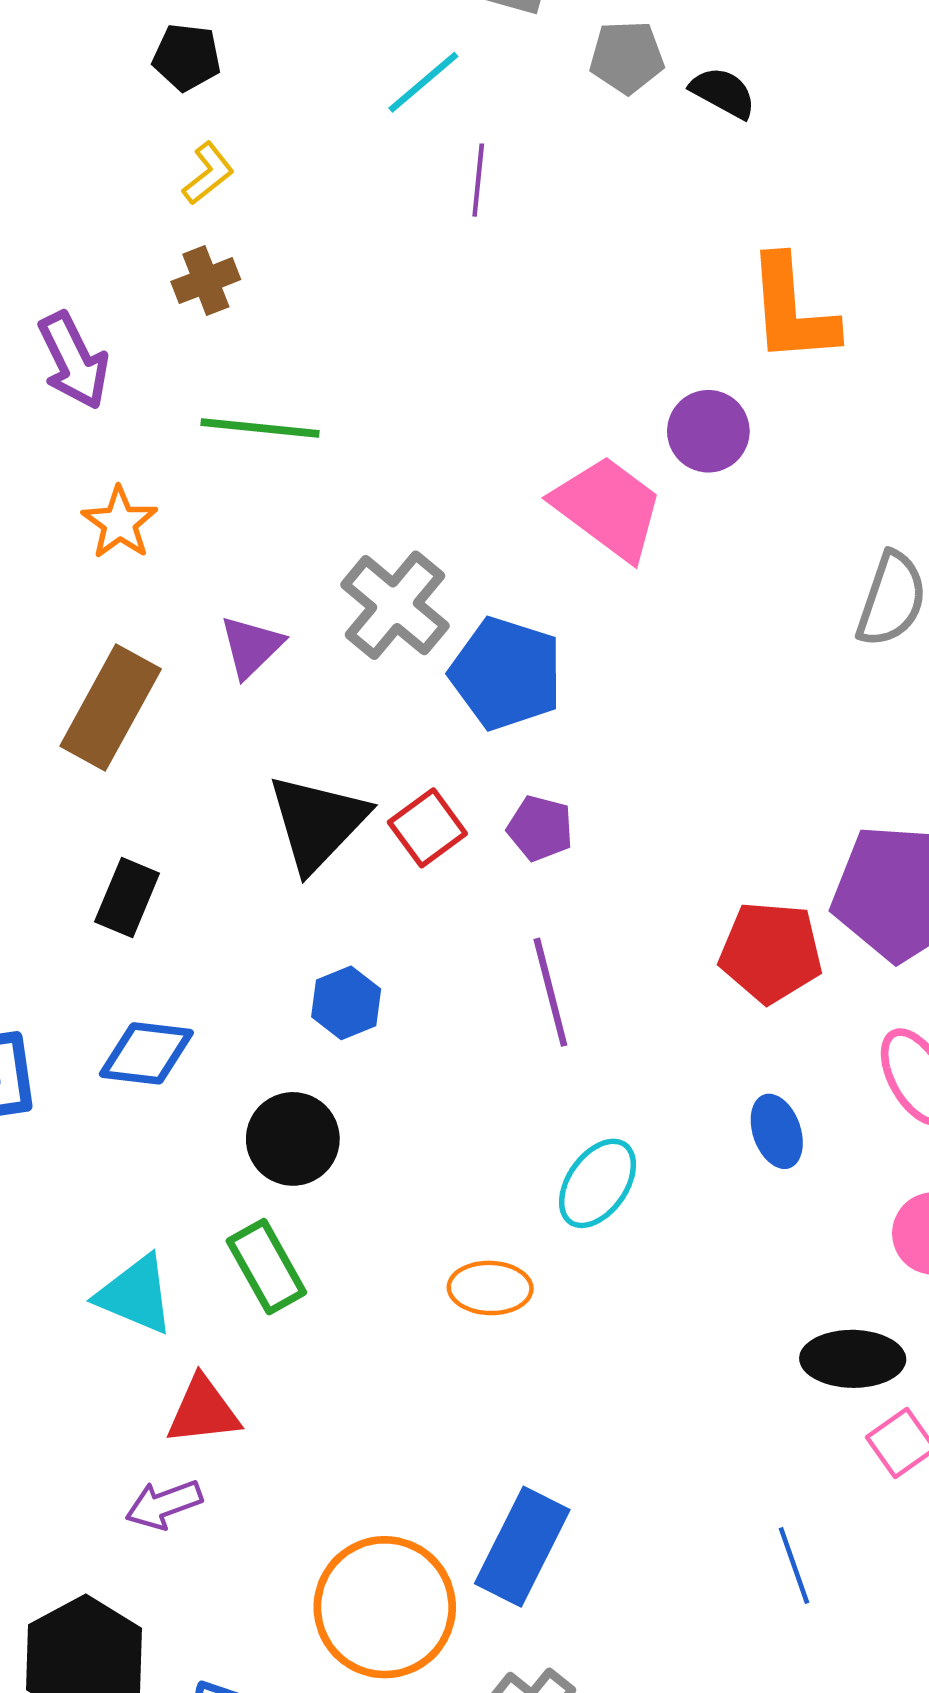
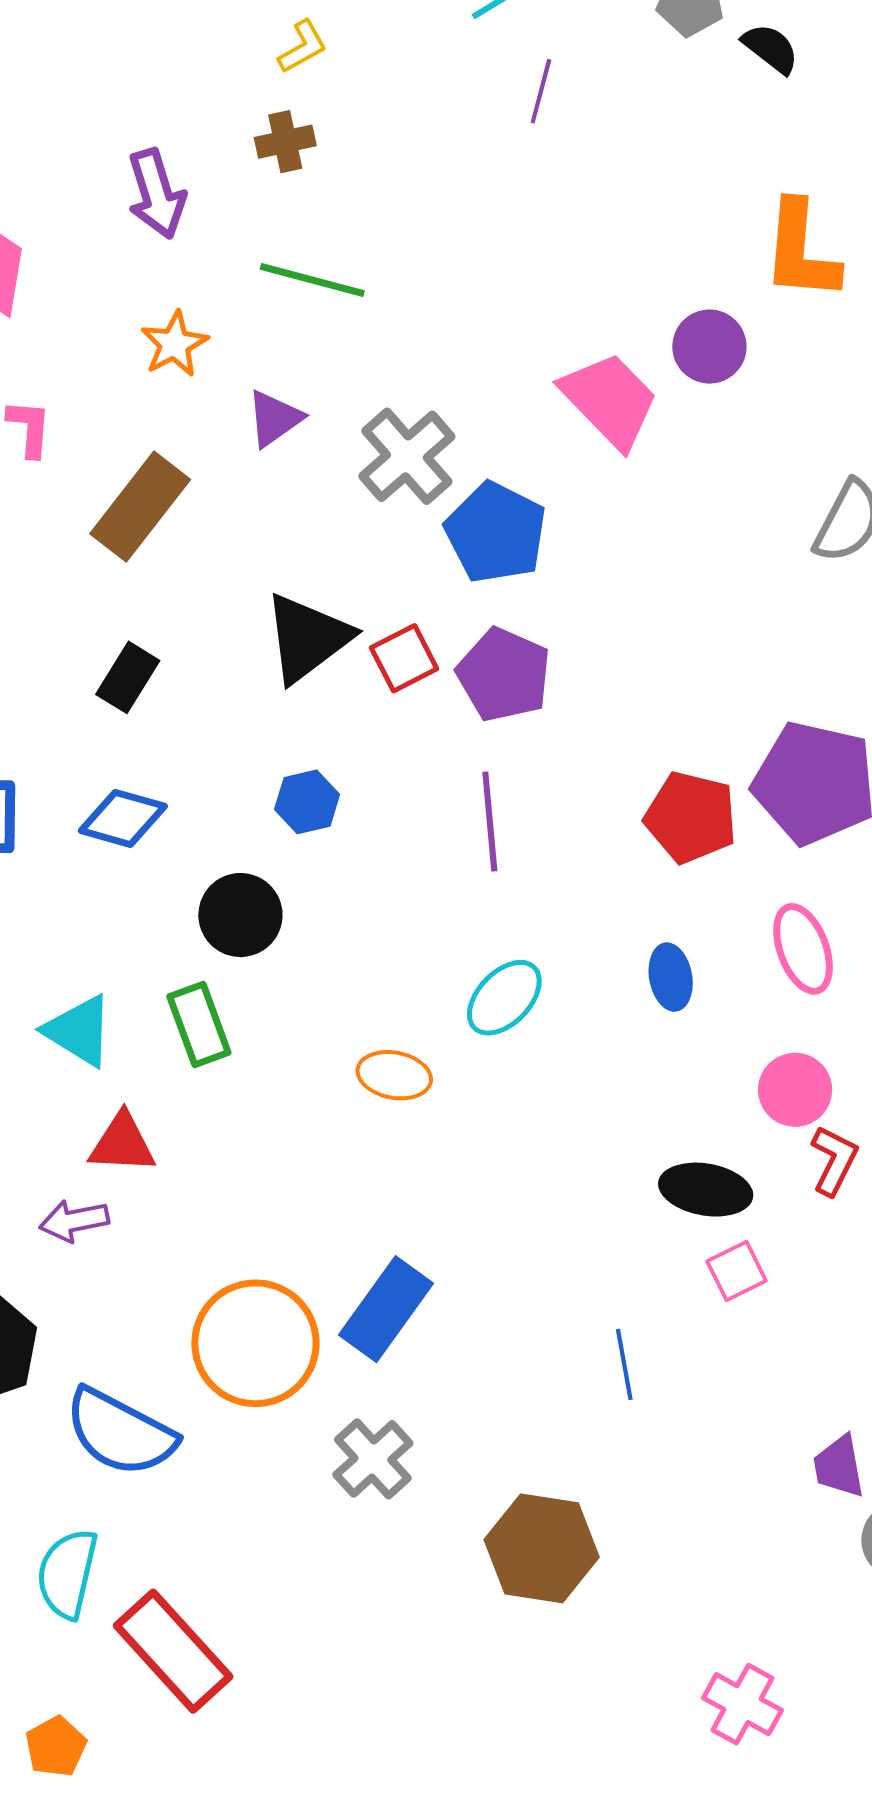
purple triangle: (251, 646) -> (274, 418), moved
purple pentagon: (540, 828) -> (504, 675), size x1.6

